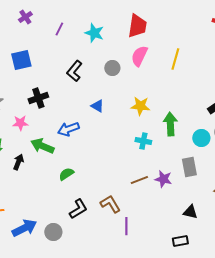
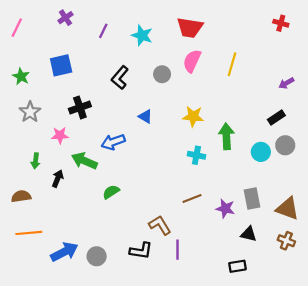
red trapezoid: (137, 26) -> (190, 28), turned 90
gray rectangle: (189, 167) -> (252, 199), moved
purple star: (163, 179) -> (225, 209), moved
black L-shape: (78, 209) -> (141, 251), moved, turned 40

